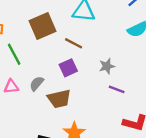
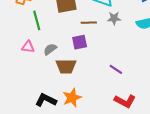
brown line: (74, 43) -> (89, 23), turned -42
gray star: (107, 66) -> (114, 18), moved

